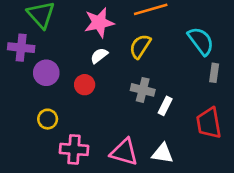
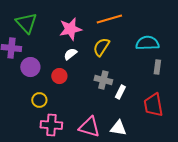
cyan semicircle: (201, 41) -> (147, 43), turned -55
yellow circle: (48, 119) -> (39, 100), moved

